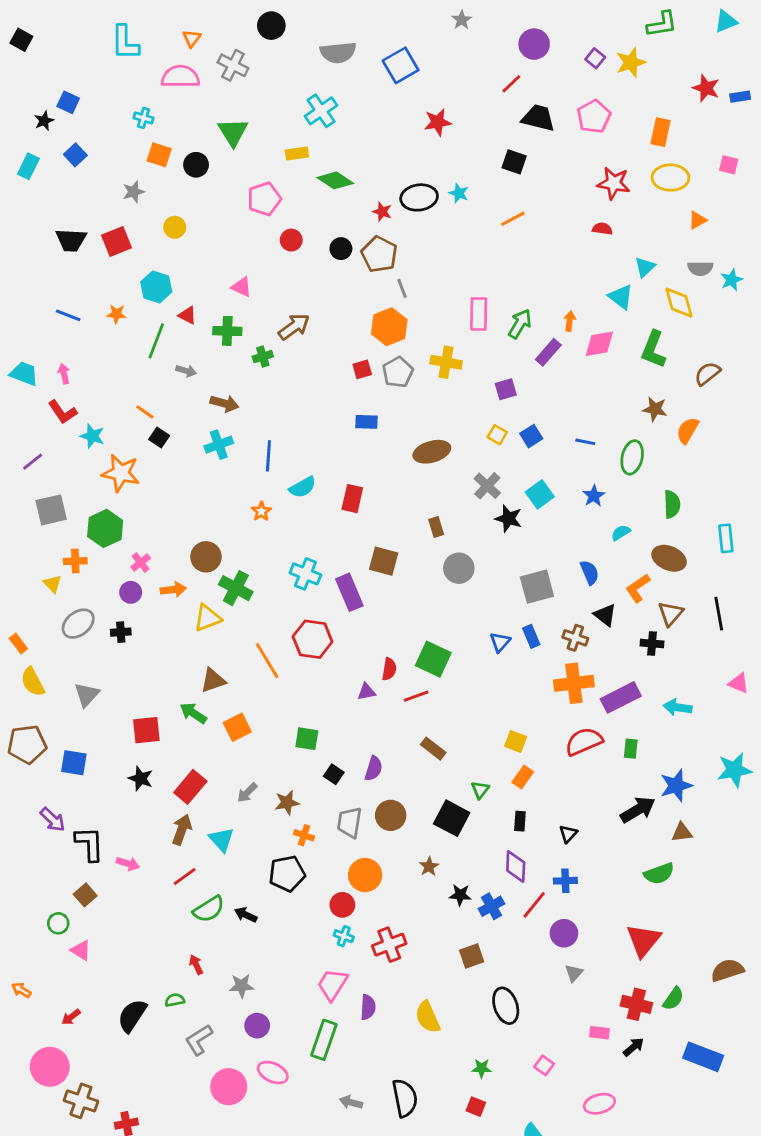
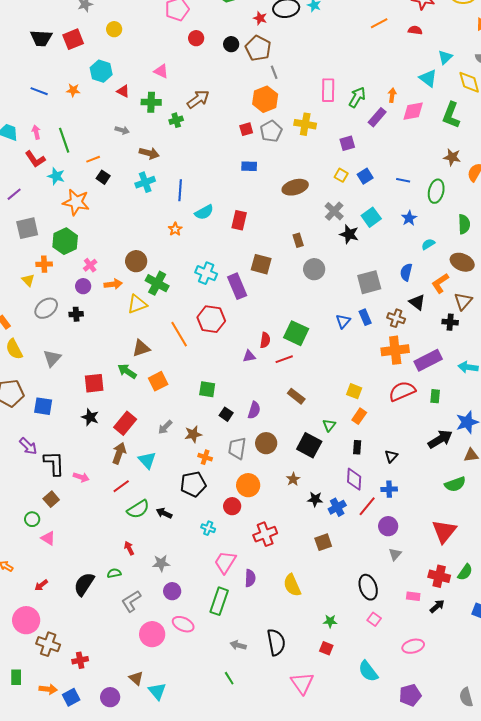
orange line: (513, 219) -> (379, 23), moved
green line: (156, 341) -> (64, 140), moved, turned -40
orange line: (145, 412) -> (93, 159), turned -56
blue semicircle: (590, 572) -> (406, 272), turned -144
cyan cross: (344, 936) -> (208, 528), moved
black ellipse: (506, 1006) -> (368, 587), moved

